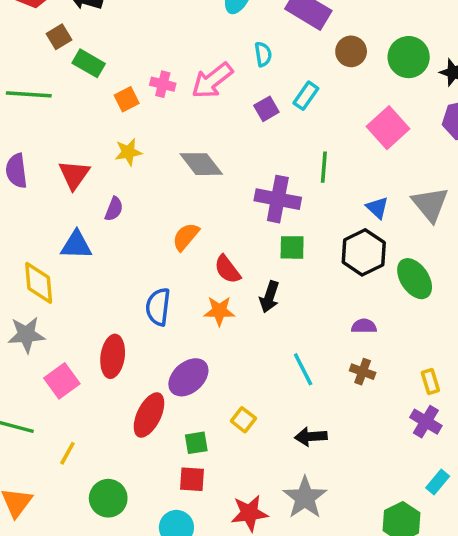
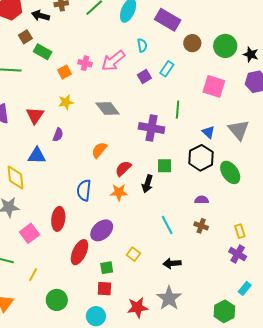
pink square: (388, 128) -> (214, 86), turned -30
green square: (292, 247) -> (164, 166), moved
red semicircle: (227, 269) -> (123, 168), turned 84

